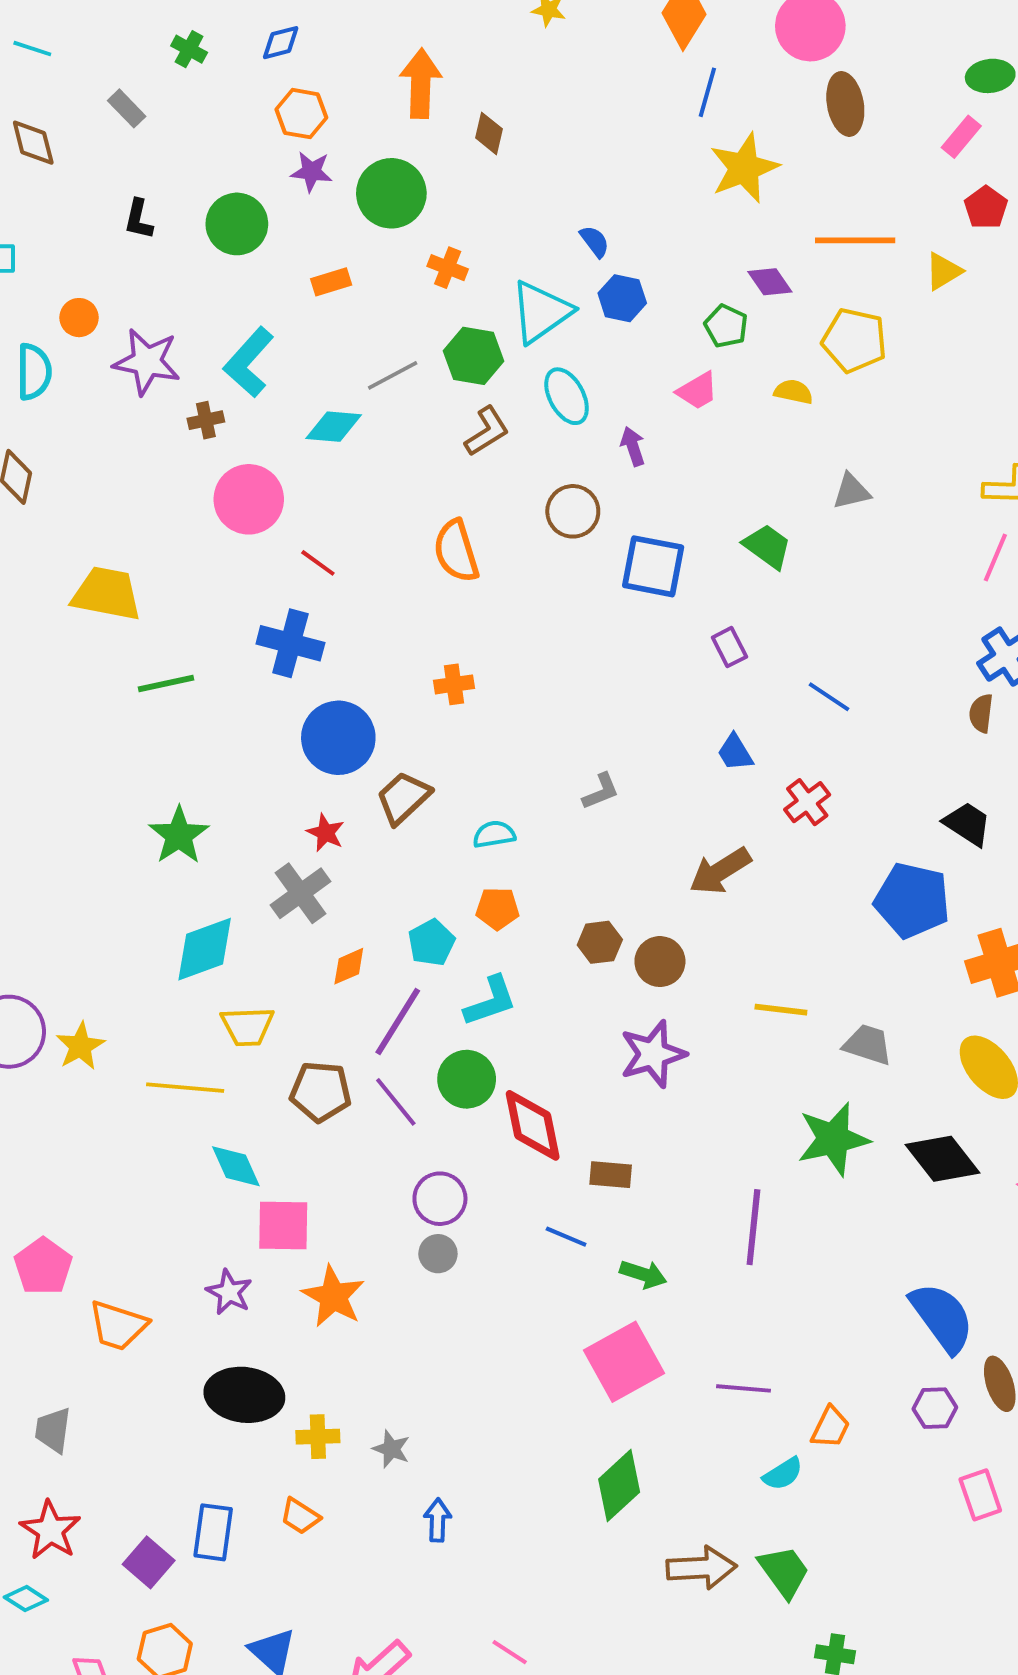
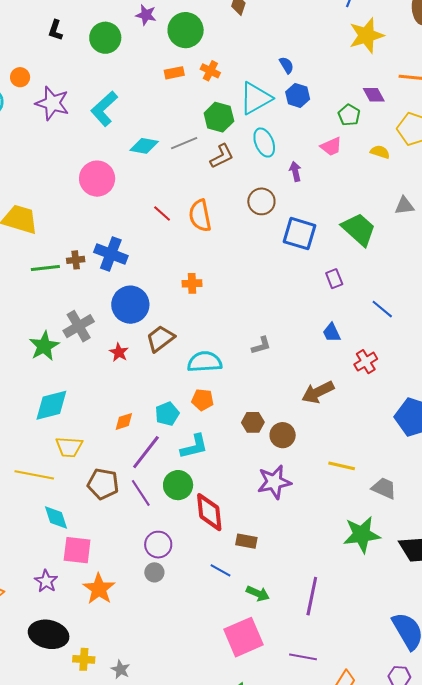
orange rectangle: (331, 282) -> (174, 73), moved
gray line: (393, 375) -> (184, 143), moved
brown cross: (206, 420) -> (76, 260), moved
green trapezoid: (767, 546) -> (359, 229), size x1.4
red line: (318, 563) -> (162, 213), moved
cyan semicircle: (494, 834) -> (205, 362), size x1.6
gray cross: (300, 893) -> (79, 326), moved
purple line: (753, 1227) -> (312, 596), moved

